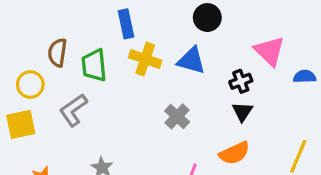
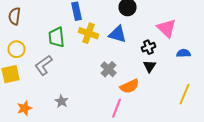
brown semicircle: (57, 53) -> (14, 16), moved
blue semicircle: (305, 77) -> (184, 53), moved
orange semicircle: (234, 153) -> (130, 86), moved

